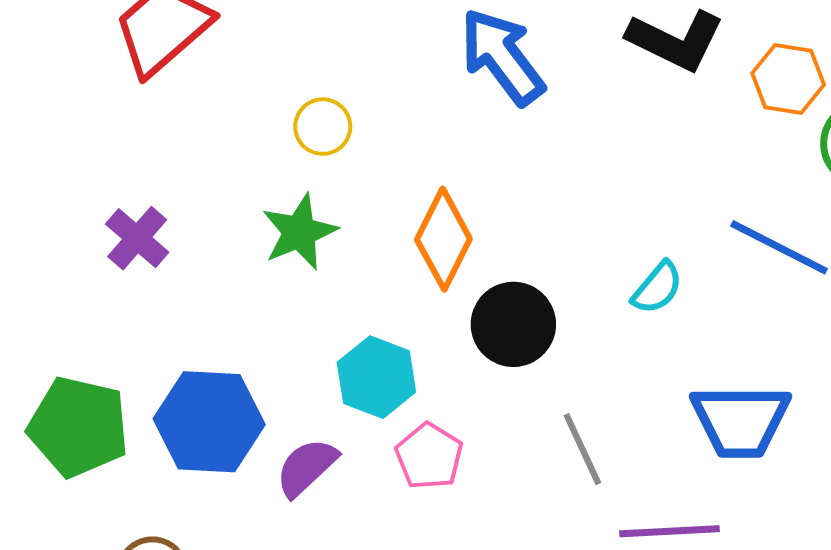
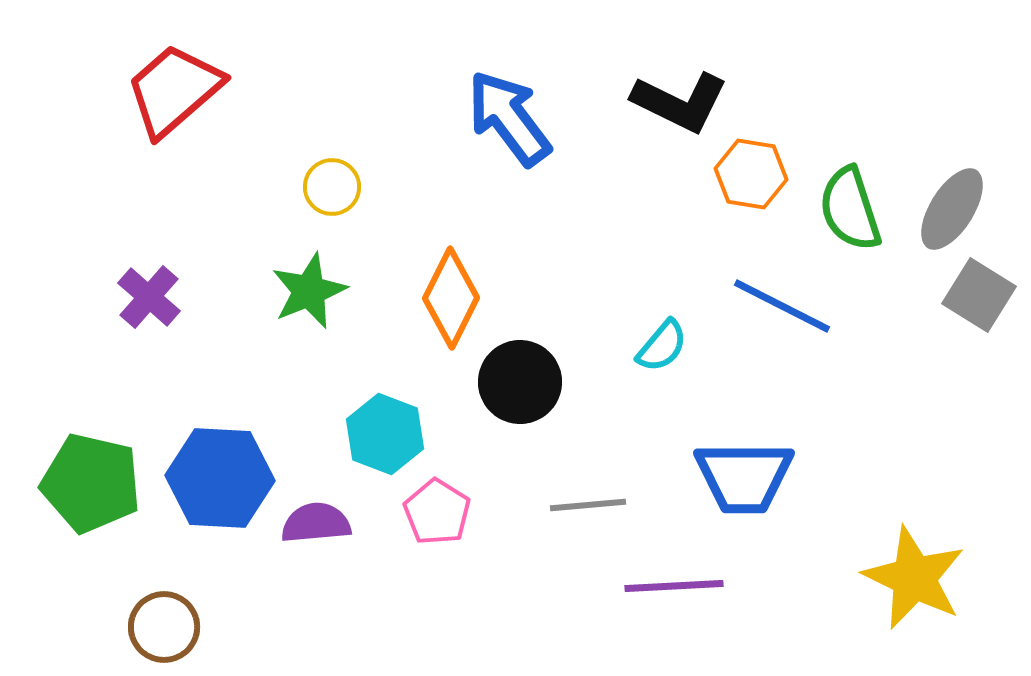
orange hexagon: (788, 79) -> (751, 174), moved
gray line: (582, 449) -> (588, 505), turned -70
purple semicircle: (307, 467) -> (316, 523), turned 38

